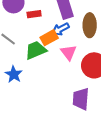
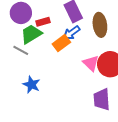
green trapezoid: (36, 50) -> (31, 34), moved
pink triangle: (69, 52) -> (91, 63), moved

